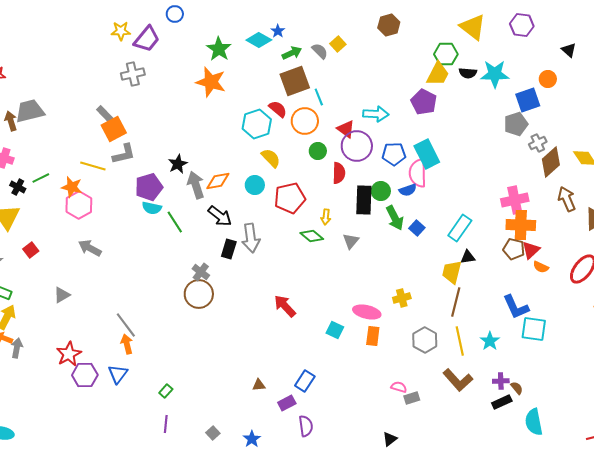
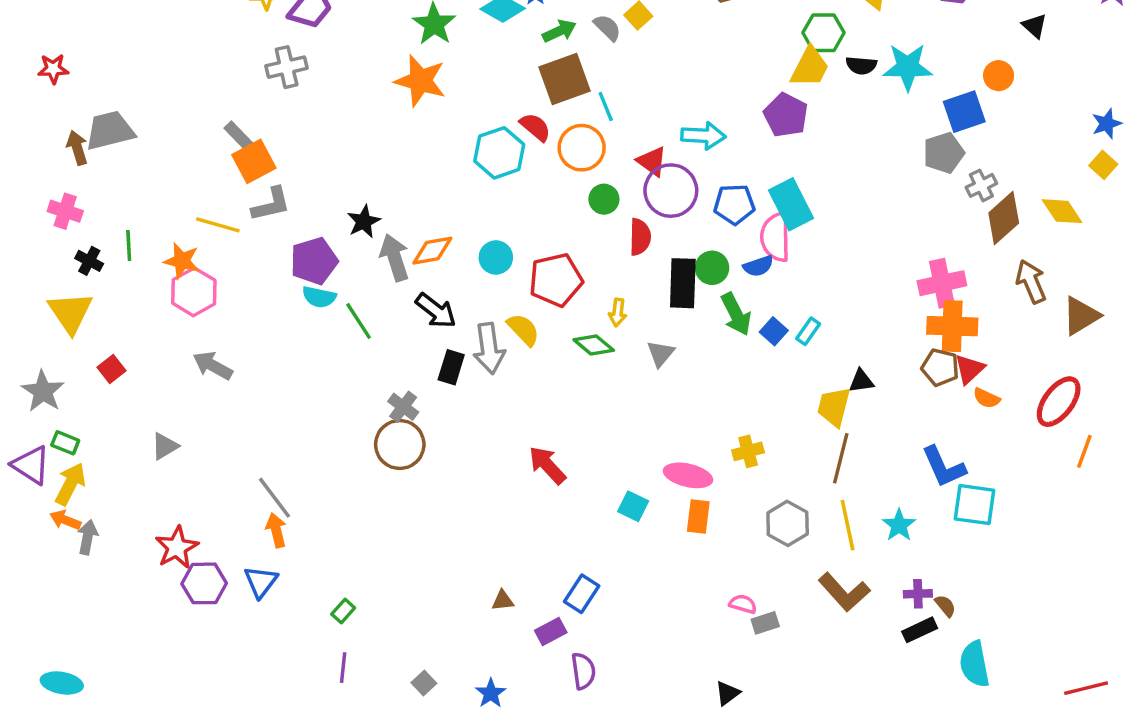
yellow semicircle: (271, 158) -> (523, 330), moved
green line: (41, 178) -> (129, 245), turned -66
cyan rectangle: (460, 228) -> (808, 331), moved, size x0.6

